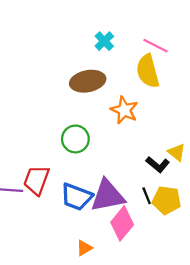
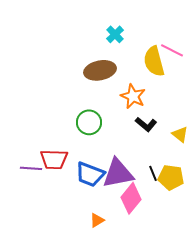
pink line: (155, 46) -> (172, 50), moved
black L-shape: (158, 165) -> (146, 124), moved
red trapezoid: (36, 180) -> (54, 159), turned -108

